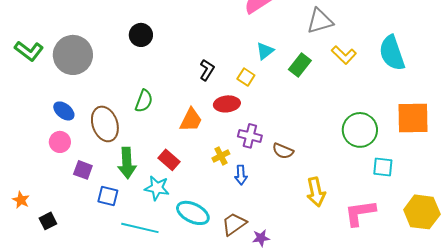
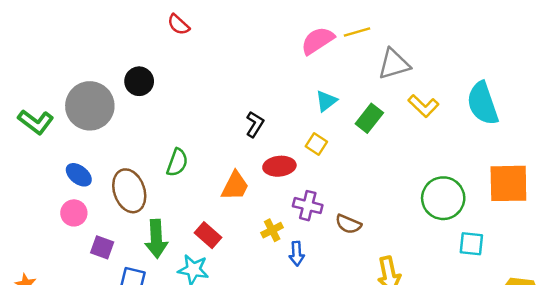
black circle: (141, 35) -> (139, 81), moved
green L-shape: (29, 51) -> (36, 122), moved
yellow square: (246, 77) -> (316, 144), moved

